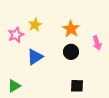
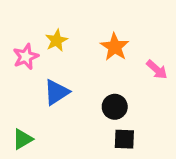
pink arrow: (97, 43) -> (157, 70), turned -32
black circle: (71, 52) -> (115, 107), moved

